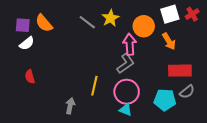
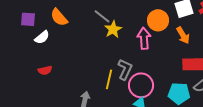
yellow star: (110, 18) -> (113, 29), moved
purple square: (23, 25) -> (28, 19), moved
gray L-shape: (126, 63) -> (125, 69), moved, turned -30
red semicircle: (30, 77) -> (45, 70), turned -88

